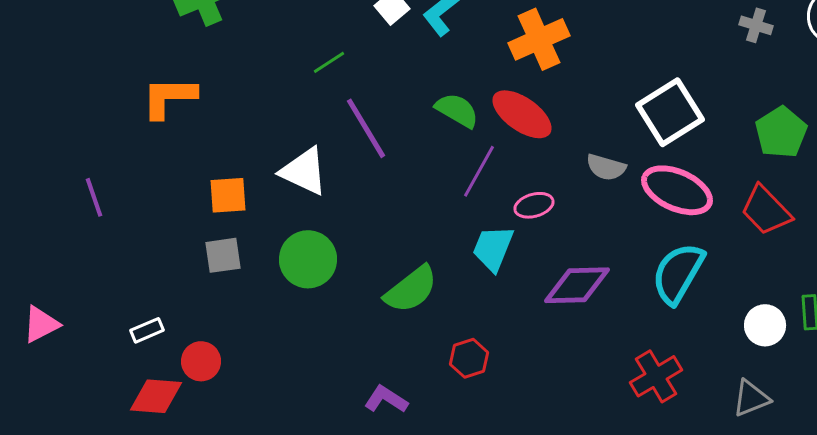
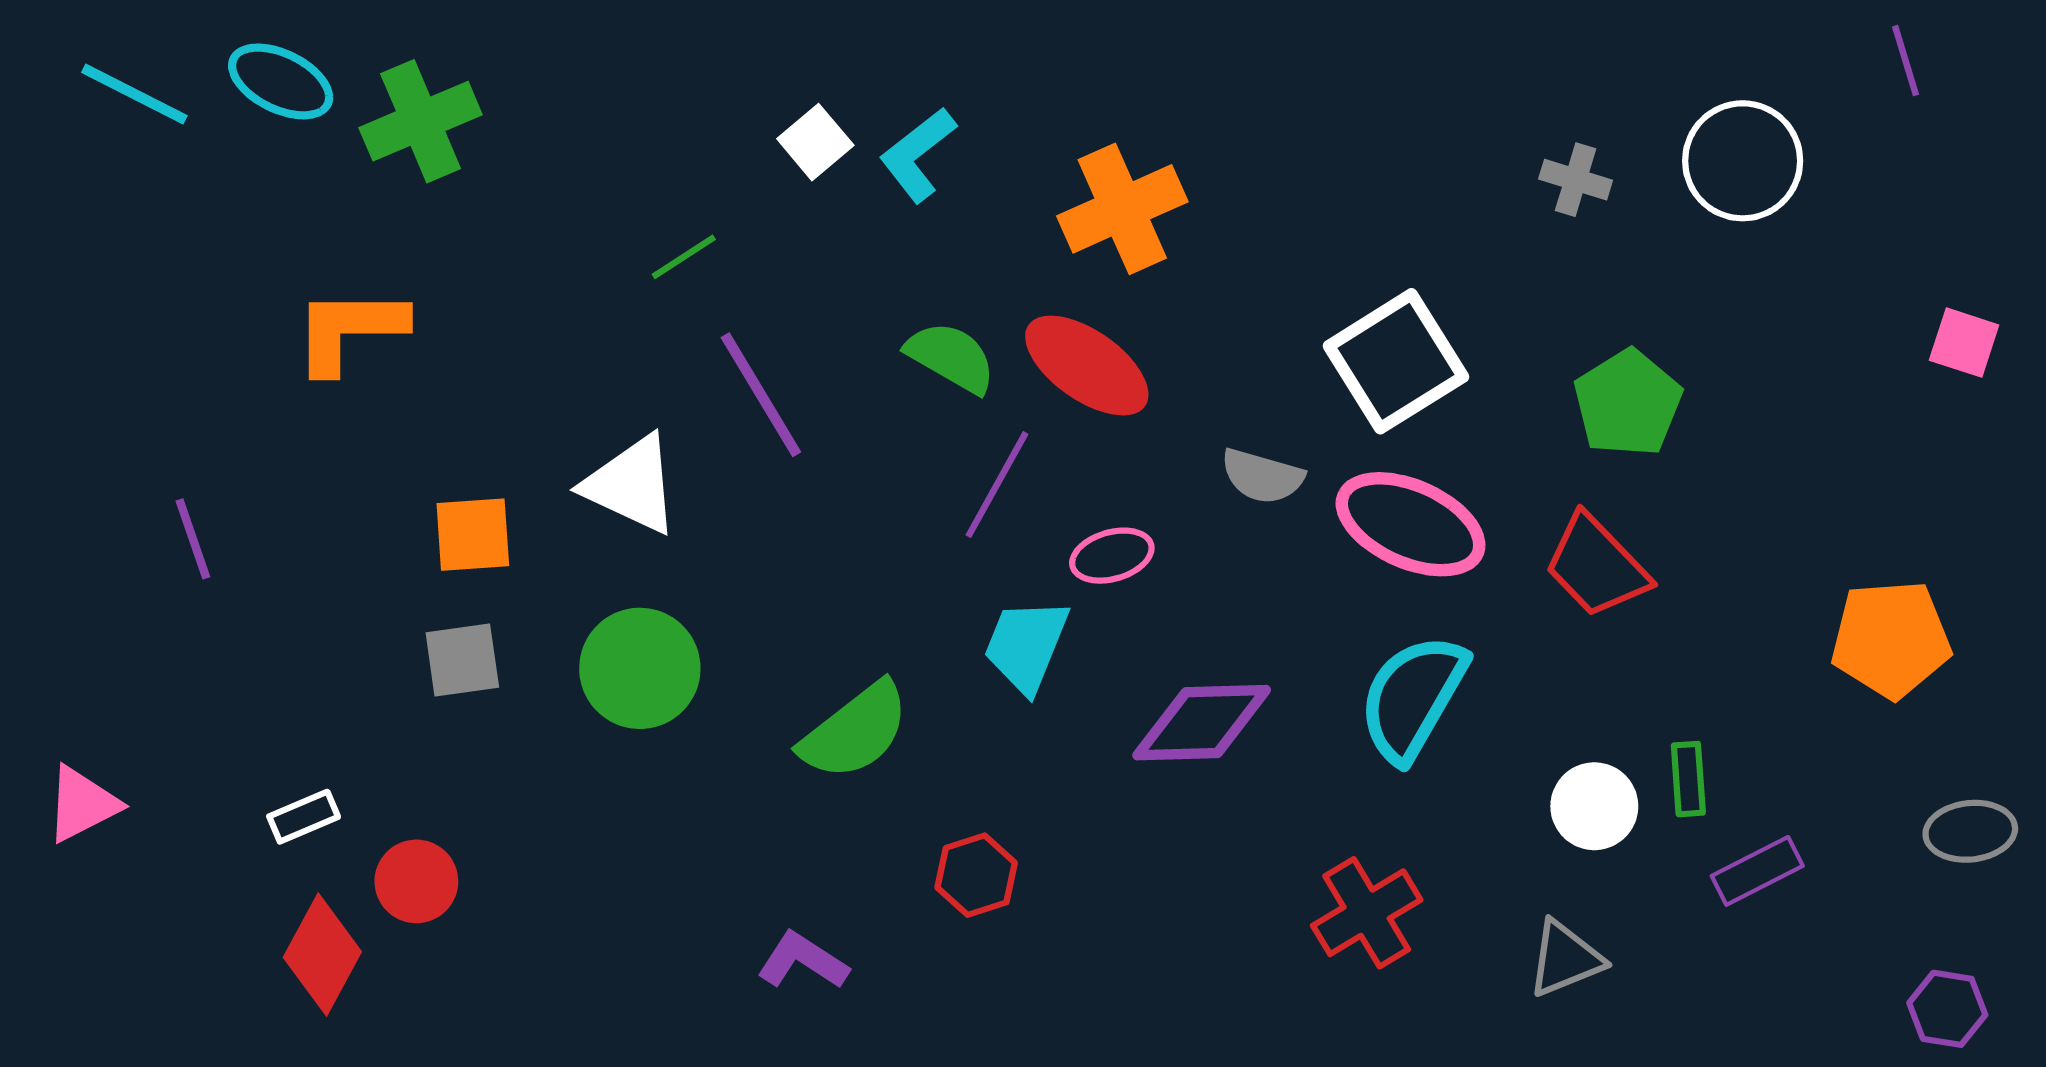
red diamond: (156, 396) -> (322, 954), turned -66

